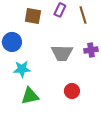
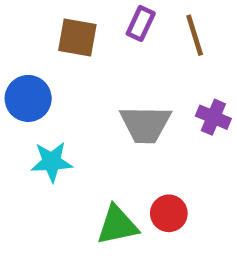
purple cross: (91, 50) -> (213, 117), turned 32
green triangle: (30, 96) -> (117, 225), moved

